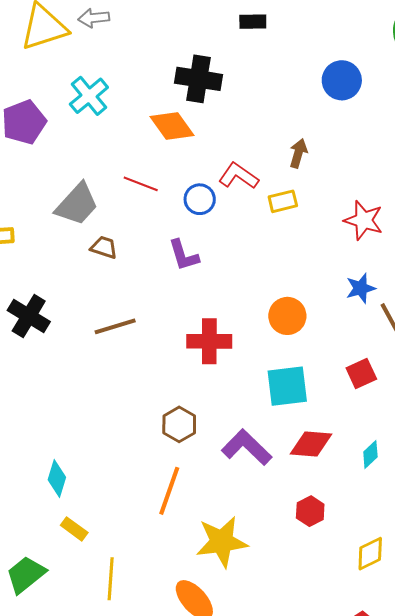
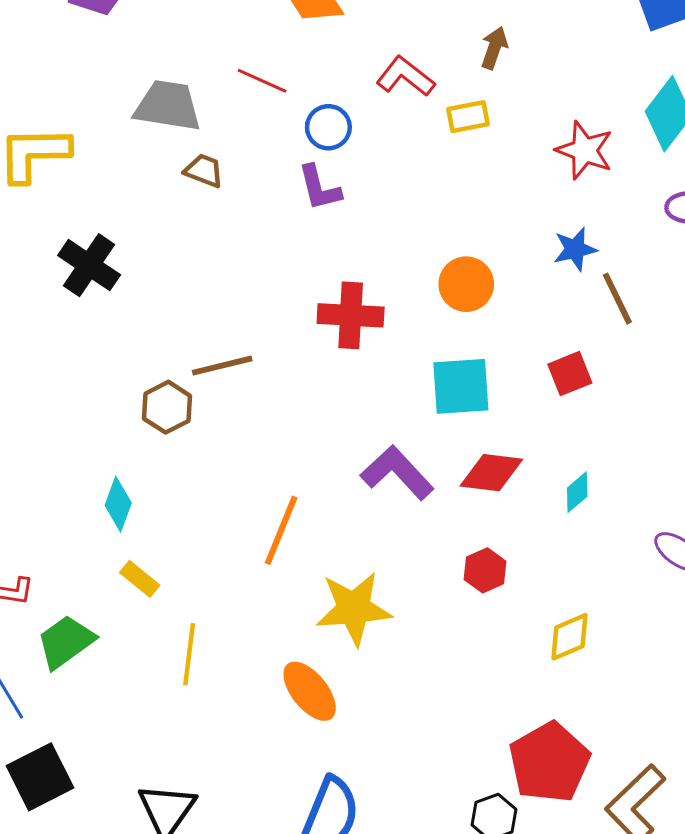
blue circle: (200, 199) -> (328, 127), moved
gray trapezoid: (77, 204) -> (168, 106), turned -126
brown line: (115, 326) -> (222, 366), moved
brown hexagon: (179, 424) -> (167, 407), moved

